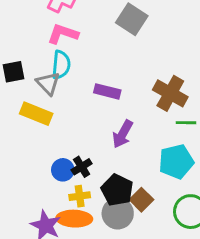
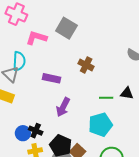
pink L-shape: (63, 34) -> (36, 38), moved
brown cross: (170, 93) -> (86, 65), moved, size x0.7
black cross: (82, 167) -> (36, 131), turned -32

